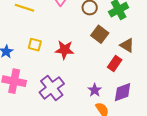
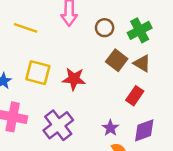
yellow square: (35, 45) -> (38, 73), size x1.5
brown triangle: (127, 45) -> (142, 63), moved

